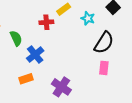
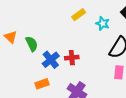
red cross: (46, 22) -> (72, 58), moved

